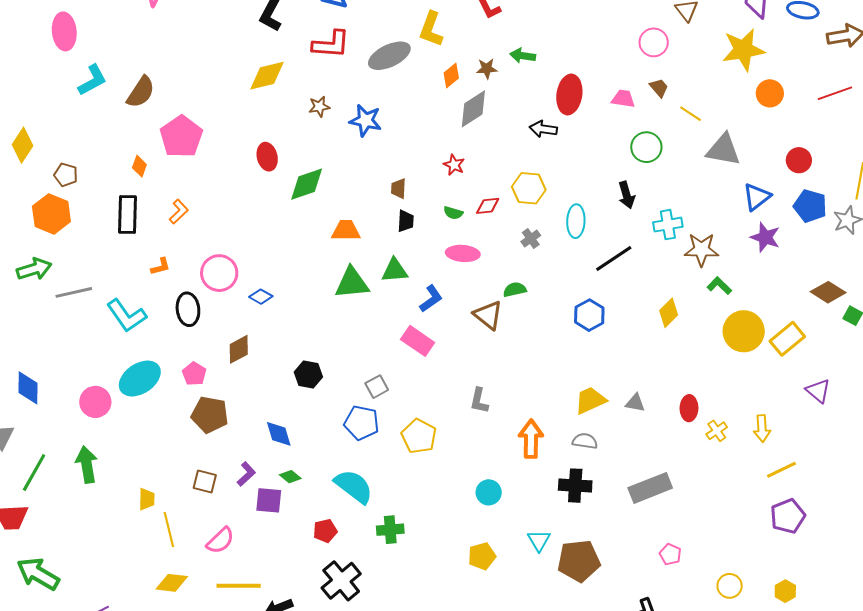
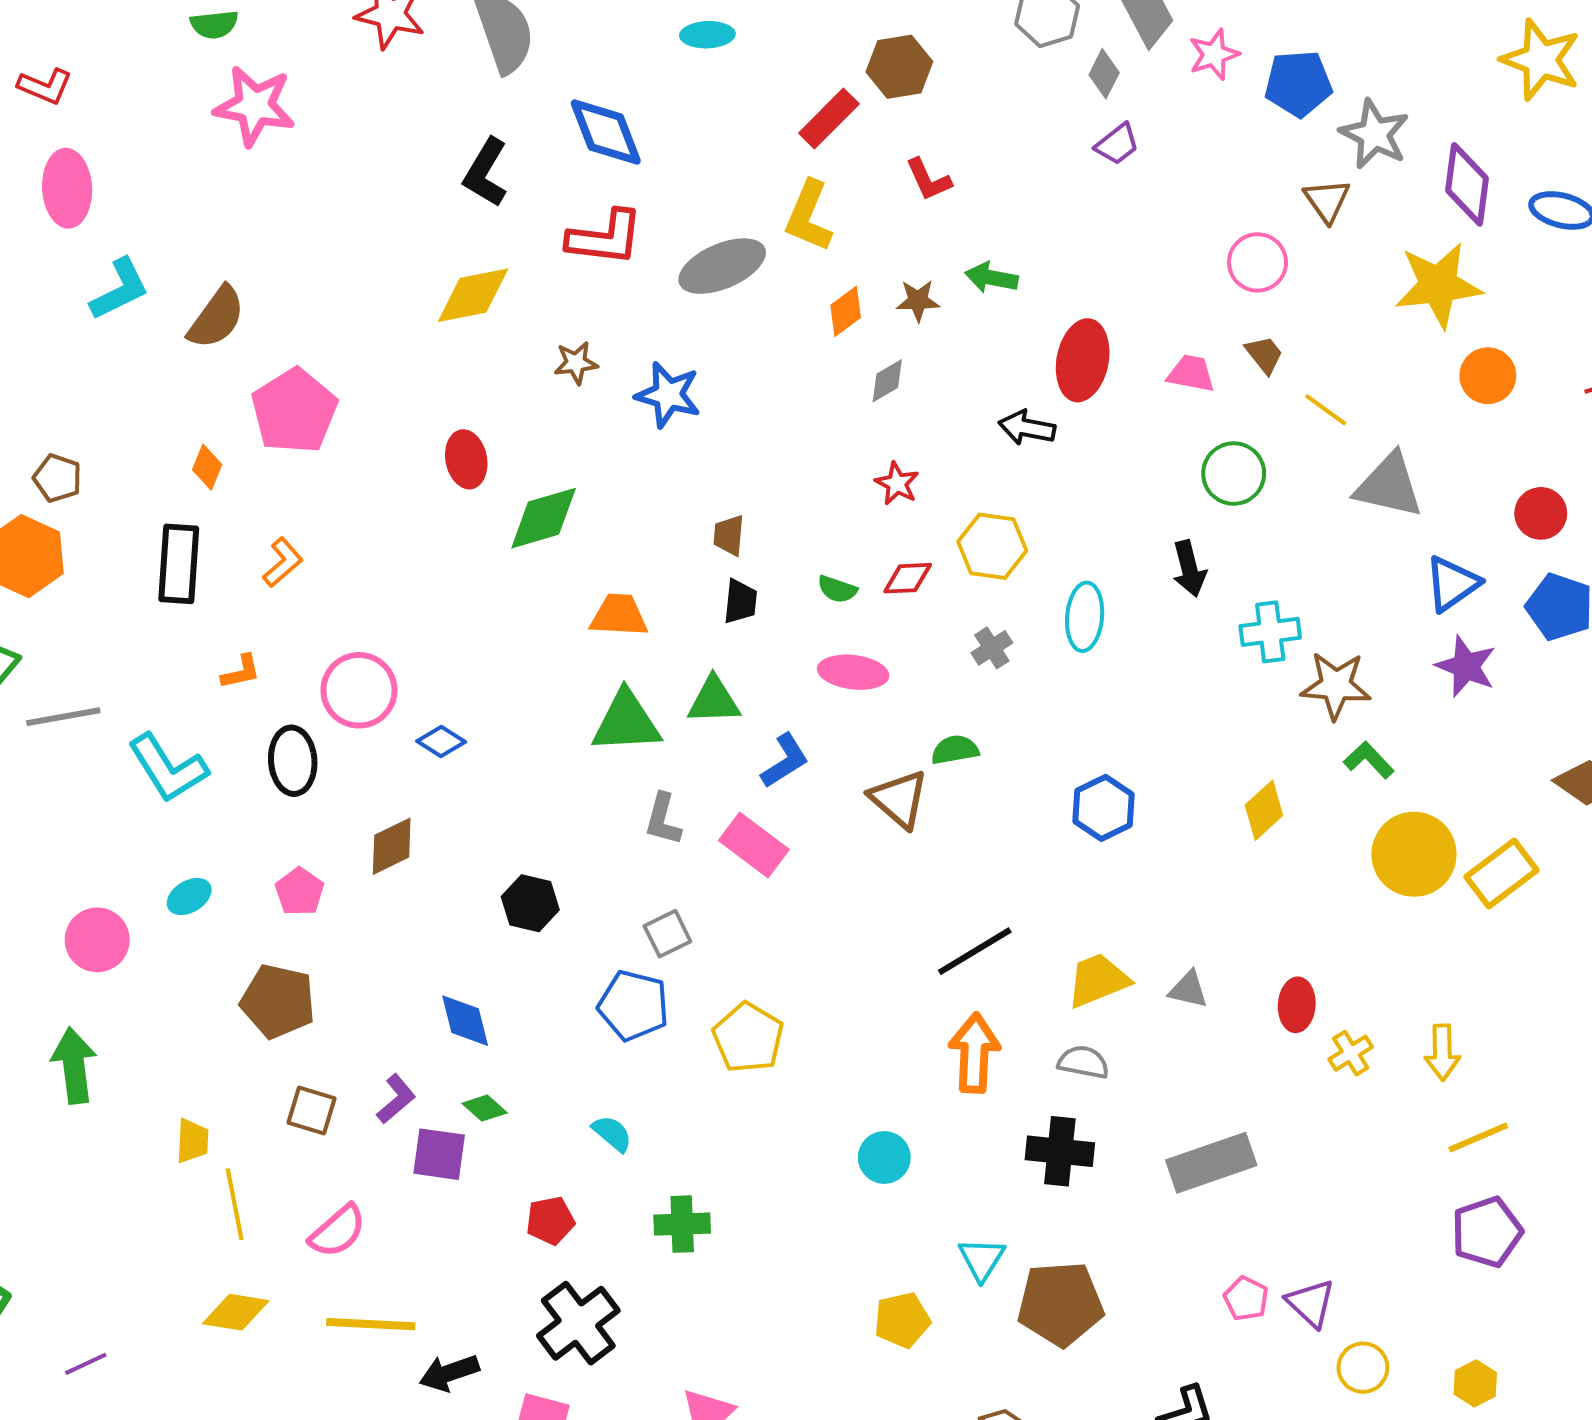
gray diamond: (473, 109) -> (887, 381), size x0.6
red star: (454, 165) -> (897, 483), moved
black line: (614, 258) -> (975, 951), moved
cyan ellipse: (140, 379) -> (189, 896), size x0.5
purple triangle: (818, 391) -> (1311, 1303), moved
gray L-shape: (479, 401) -> (663, 819), moved
brown pentagon: (210, 415) -> (278, 1001), moved
cyan semicircle: (354, 486) -> (612, 1133), size x0.5
yellow pentagon: (482, 556) -> (902, 1320), moved

